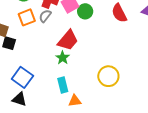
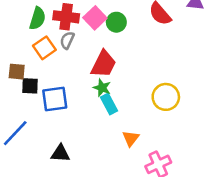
blue square: (22, 77) -> (55, 99), moved, turned -30
cyan rectangle: (63, 85) -> (109, 104), moved
orange triangle: (75, 101) -> (131, 138), turned -32

